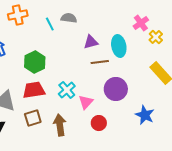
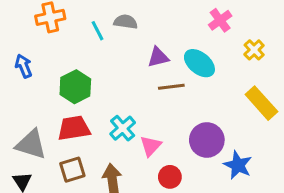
pink cross: (141, 23) -> (220, 20), moved
cyan ellipse: (119, 46) -> (199, 63), turned -40
purple circle: (116, 89) -> (207, 140), moved

